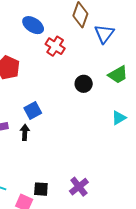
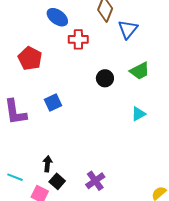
red cross: (55, 46) -> (78, 39), turned -36
black arrow: (25, 132) -> (47, 164), moved
black square: (41, 189) -> (57, 181), turned 35

